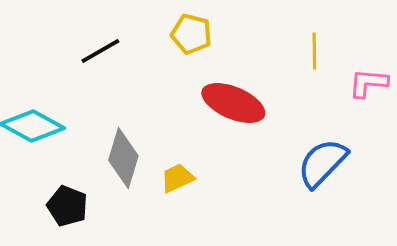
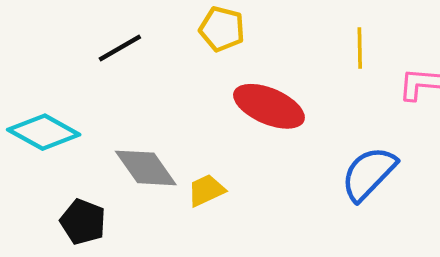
gray diamond: (123, 158) -> (146, 168), turned -52

